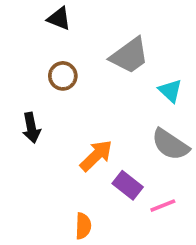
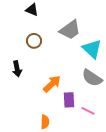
cyan triangle: (170, 91) -> (92, 49), size x1.5
purple rectangle: (128, 185) -> (69, 100), turned 49
pink line: (163, 206) -> (88, 111), turned 48

